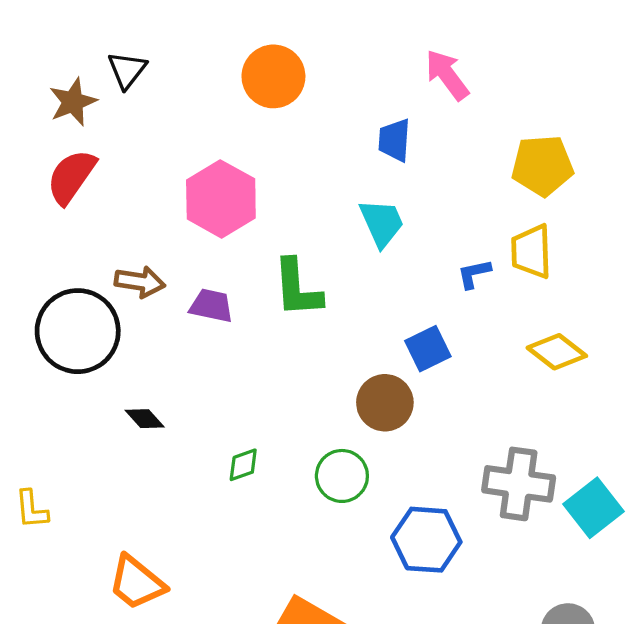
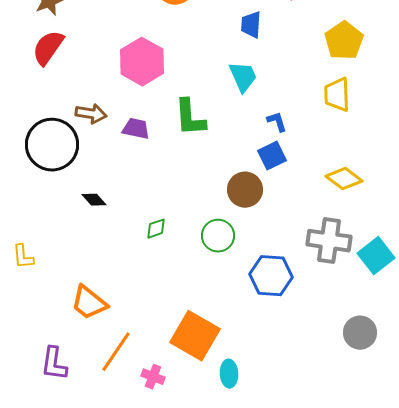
yellow pentagon: (542, 166) -> (344, 41), turned -30
blue L-shape: (474, 274) -> (277, 122), moved, turned 85
yellow diamond: (557, 352) -> (344, 179), moved

